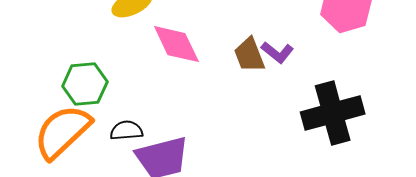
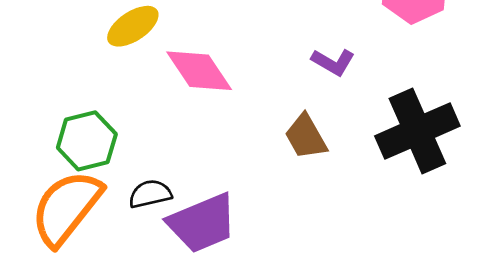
brown trapezoid: (249, 55) -> (306, 137), moved

